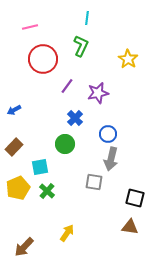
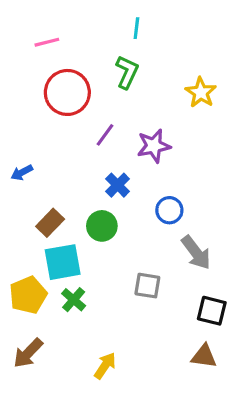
brown rectangle: (14, 147) -> (50, 223), moved
gray arrow: (111, 159) -> (196, 253), moved, turned -50
cyan square: (40, 167) -> (63, 262), size x1.4
brown arrow: (24, 247) -> (28, 353), moved

